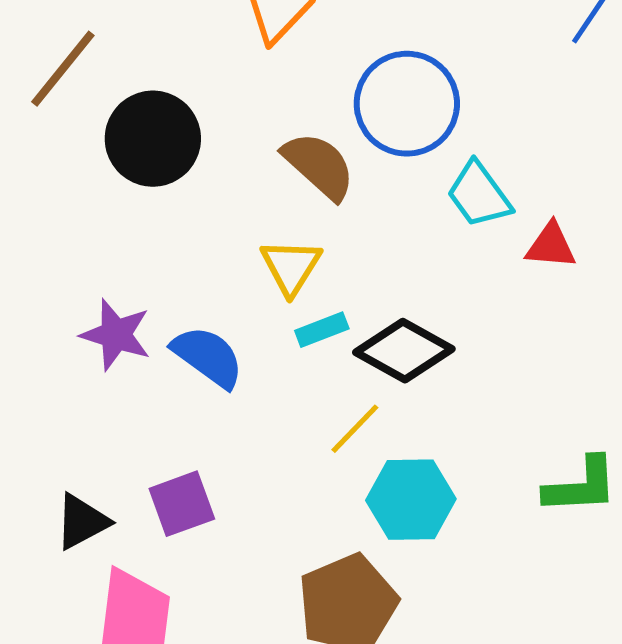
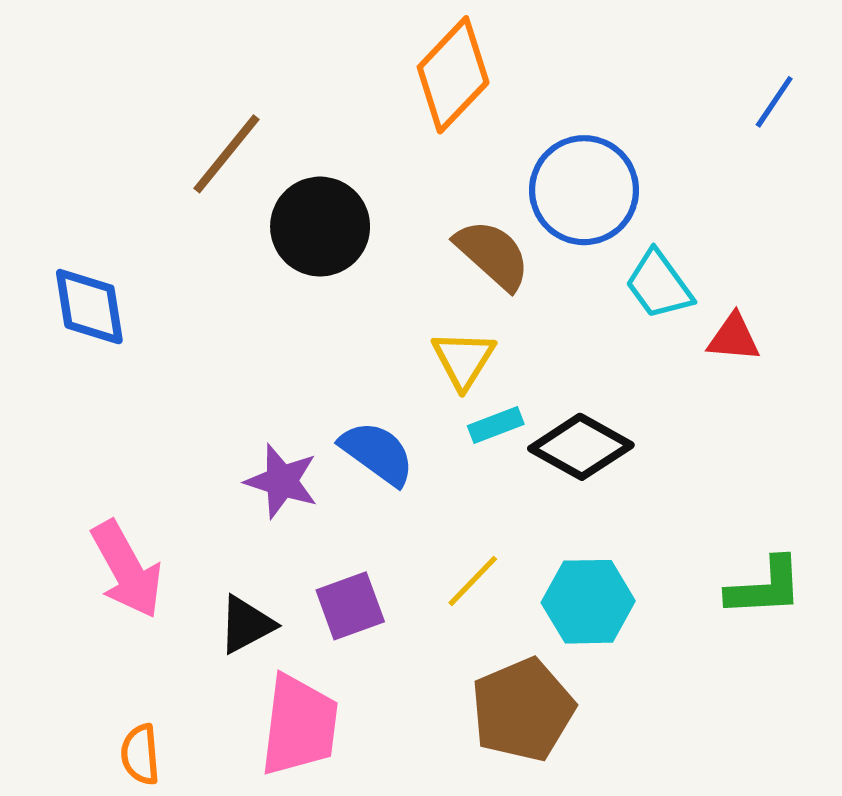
purple star: (116, 335) -> (282, 481), moved
yellow line: (355, 429) -> (473, 581), moved

